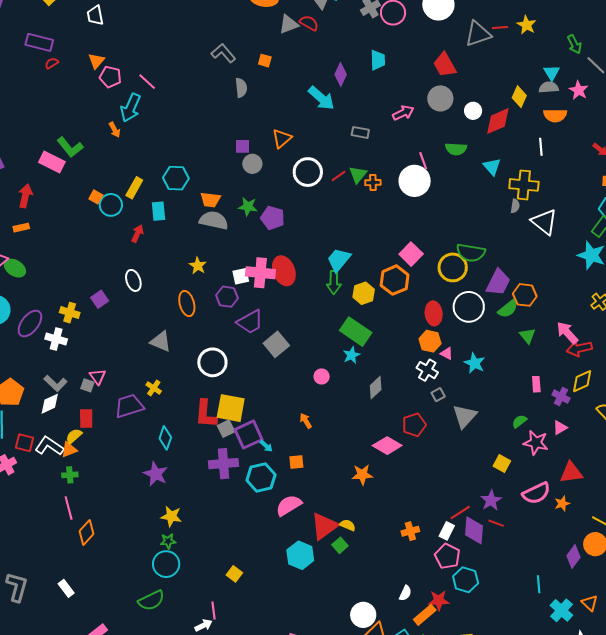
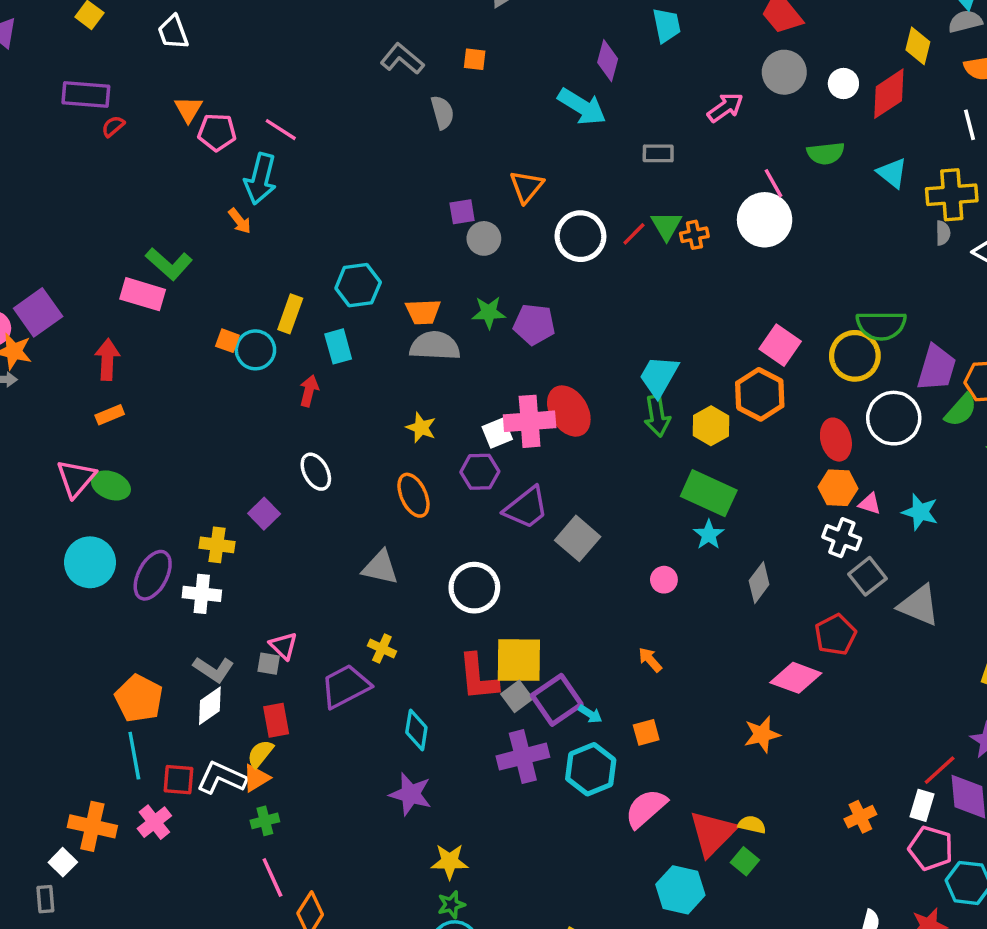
gray square: (438, 395) -> (868, 576), size x1.5
gray triangle: (465, 416) -> (919, 605), turned -40

